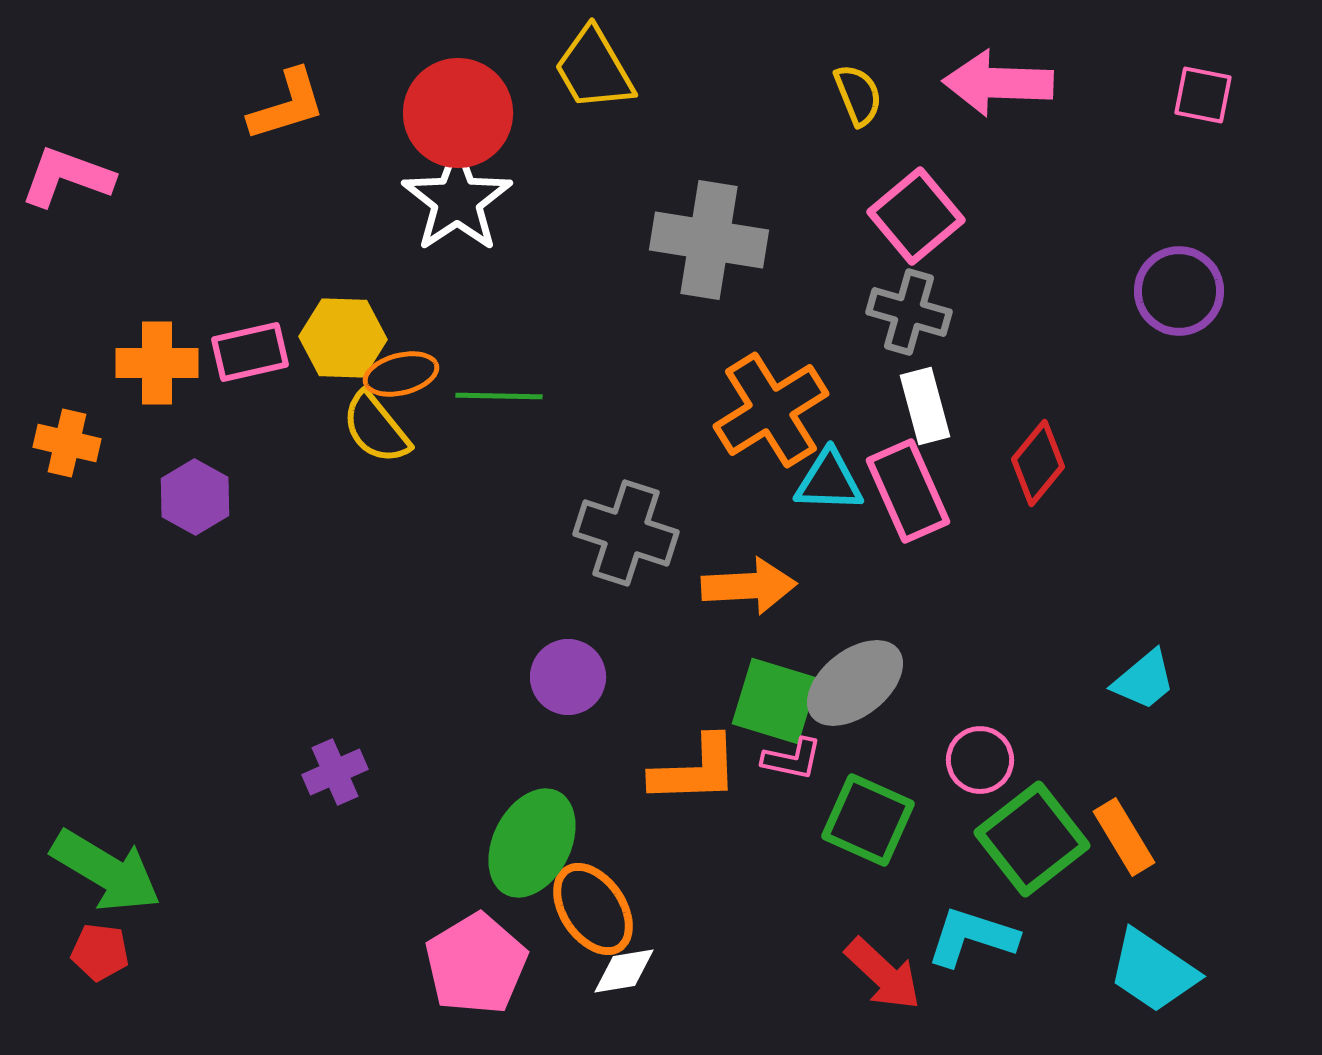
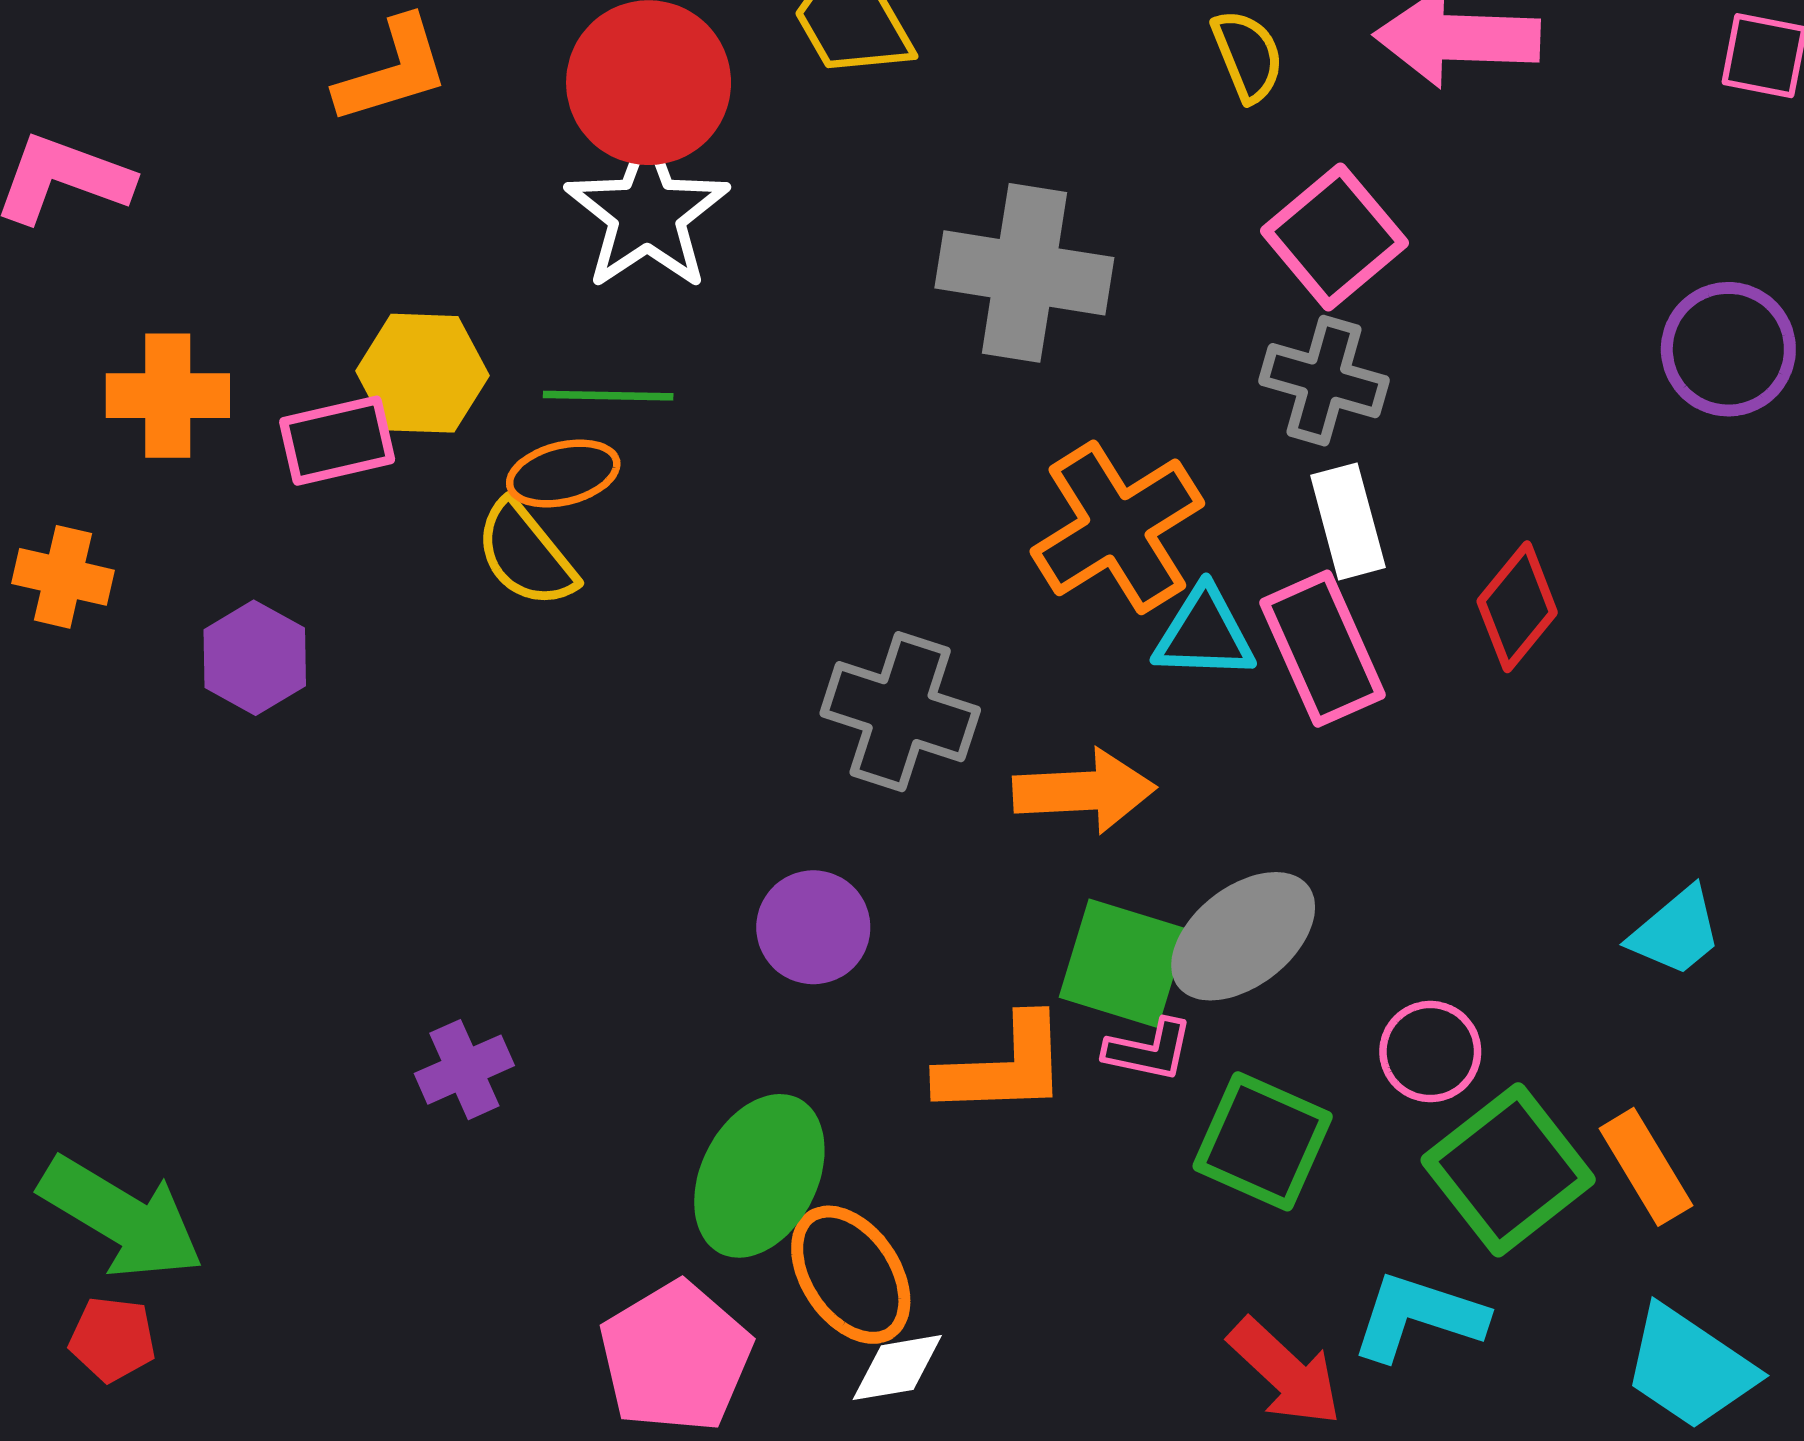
yellow hexagon: (343, 338) -> (422, 373), moved
orange cross: (157, 363) -> (168, 396), moved
green line: (499, 396) -> (608, 396), moved

